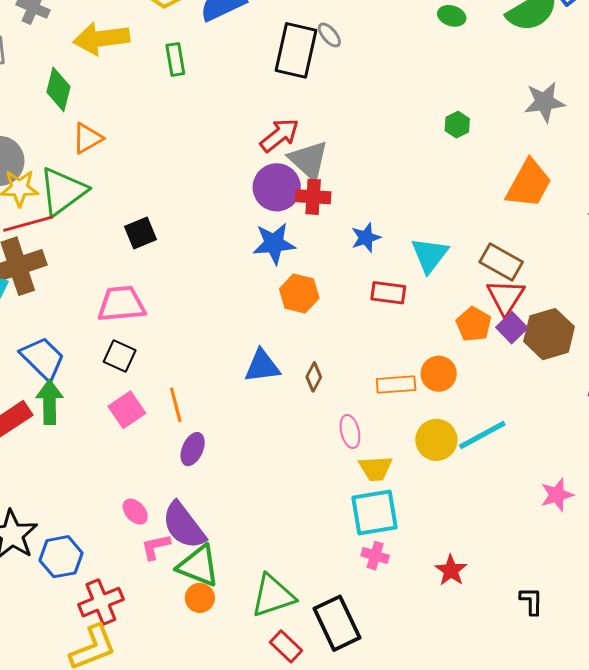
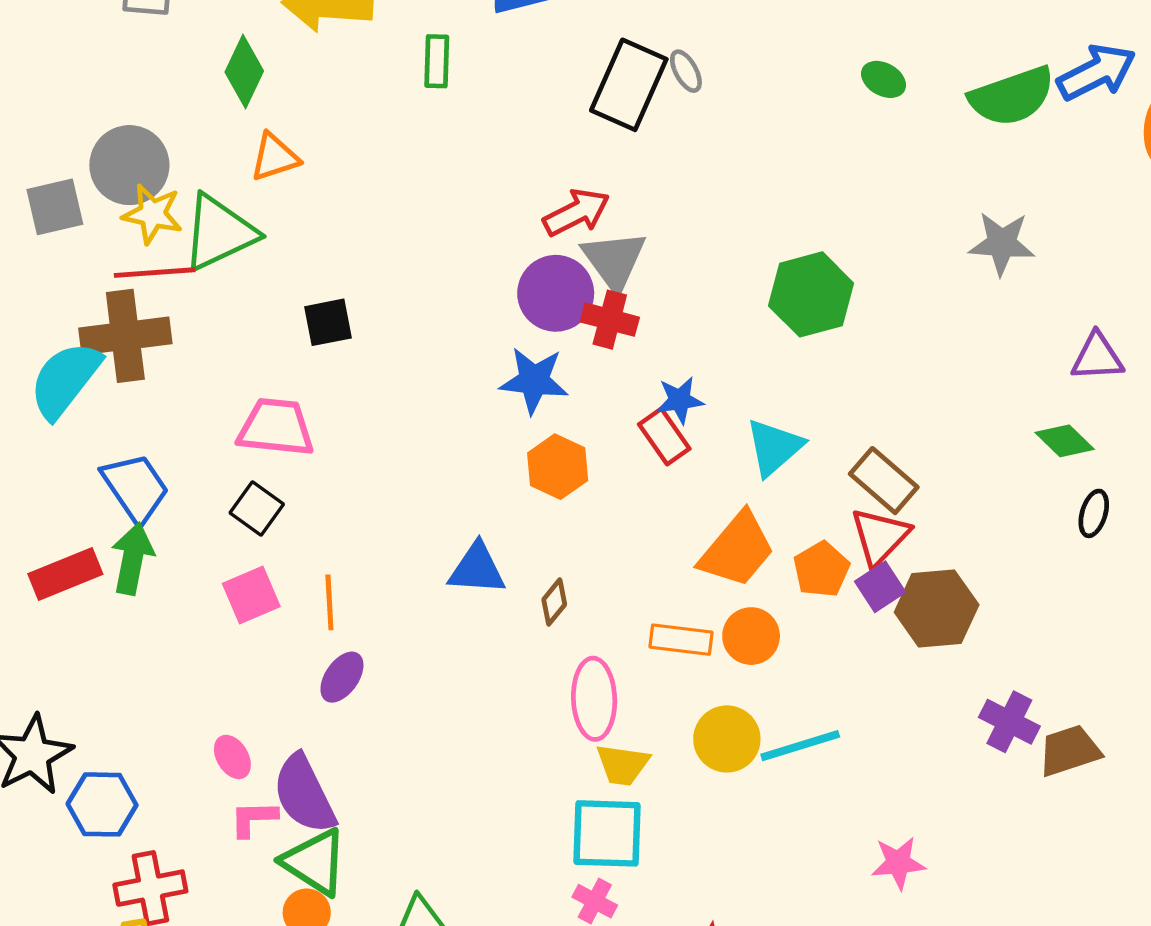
green hexagon: (457, 125) -> (811, 294), moved, size x2.0
orange trapezoid: (529, 184) -> (737, 550), moved
red rectangle: (388, 293) -> (664, 436), moved, turned 36
pink ellipse: (350, 431) -> (594, 699), size x1.5

